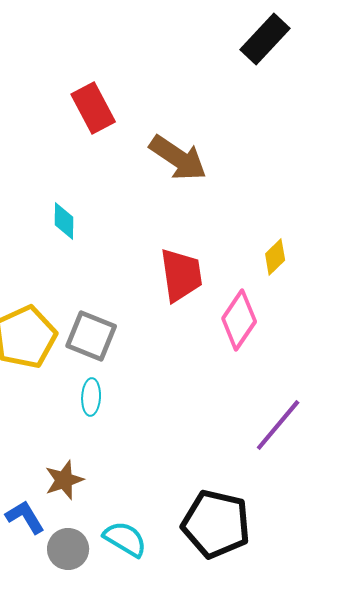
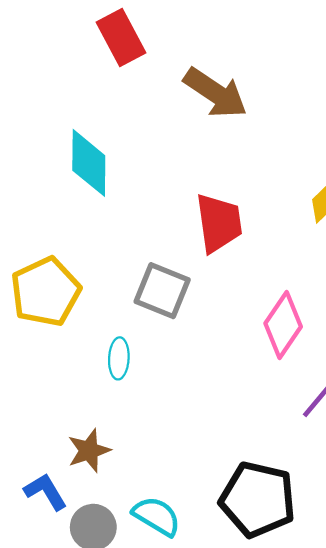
cyan diamond: (64, 221) -> (89, 163), size x1.6
pink diamond: (239, 320) -> (283, 325), moved
gray square: (91, 336) -> (162, 291), moved

